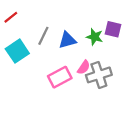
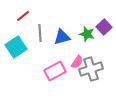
red line: (11, 17) -> (23, 16), moved
purple square: (113, 29) -> (104, 27), turned 35
gray line: (43, 36) -> (40, 33), turned -30

